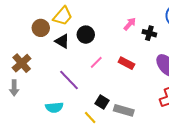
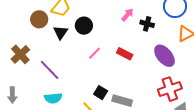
black triangle: (62, 41) -> (61, 32), turned 35
purple line: (69, 80) -> (50, 70), moved
gray arrow: (14, 88) -> (12, 95), moved

